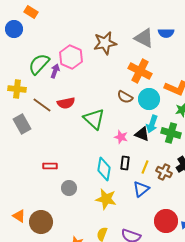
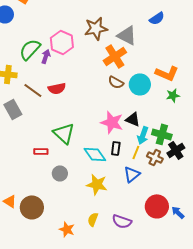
blue semicircle: (166, 33) -> (157, 18), turned -35
gray triangle: (144, 38) -> (127, 35), moved
orange cross: (140, 71) -> (115, 56), moved, turned 30
green triangle: (94, 119) -> (64, 133), moved
cyan arrow: (152, 124) -> (143, 135), moved
green cross: (171, 133) -> (162, 134), moved
pink star: (121, 137) -> (112, 122), size x1.6
cyan diamond: (104, 169) -> (95, 154), turned -45

